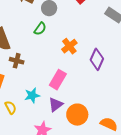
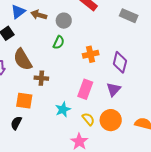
orange cross: (69, 46) -> (91, 54), turned 35
purple triangle: (56, 105) -> (114, 89), moved
yellow semicircle: (11, 107) -> (88, 119), moved

